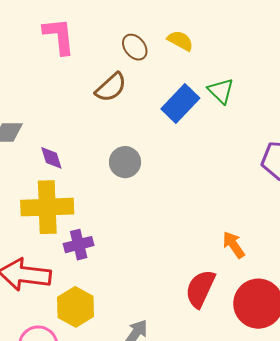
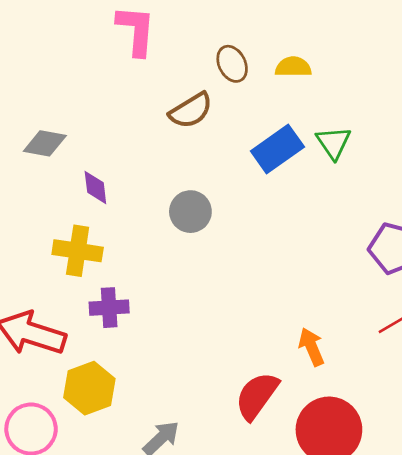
yellow semicircle: (180, 41) -> (293, 67), turned -40
yellow cross: (47, 207) -> (78, 251), size x0.7

